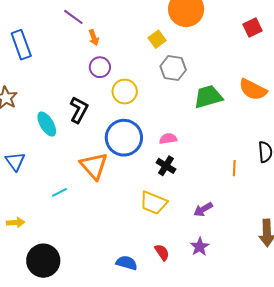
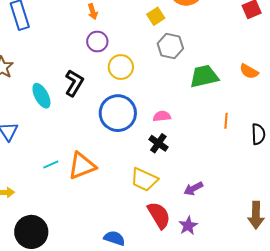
orange semicircle: (253, 90) -> (249, 71), size x0.7
orange triangle: (94, 166) -> (82, 166), moved, turned 48
orange line: (234, 168) -> (226, 121), moved
red semicircle: (162, 252) -> (159, 215), moved, size x1.6

